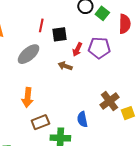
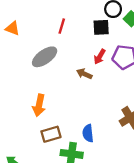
black square: (59, 34) -> (101, 27), moved
blue semicircle: (82, 119) -> (88, 133), moved

